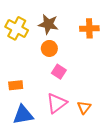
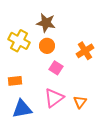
yellow cross: (17, 28) -> (19, 41), moved
orange cross: (89, 28) -> (85, 51), moved, turned -30

